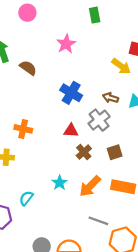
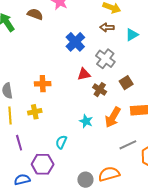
brown semicircle: (28, 68) -> (35, 14), moved
blue cross: (71, 93) -> (75, 42), turned 30
brown arrow: (111, 98) -> (107, 27), moved
gray line: (98, 221) -> (128, 145), turned -30

